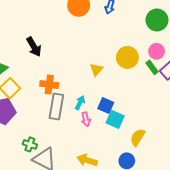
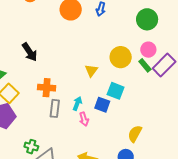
gray rectangle: (56, 107) -> (55, 108), size x0.7
cyan square: (115, 119) -> (116, 91), moved

